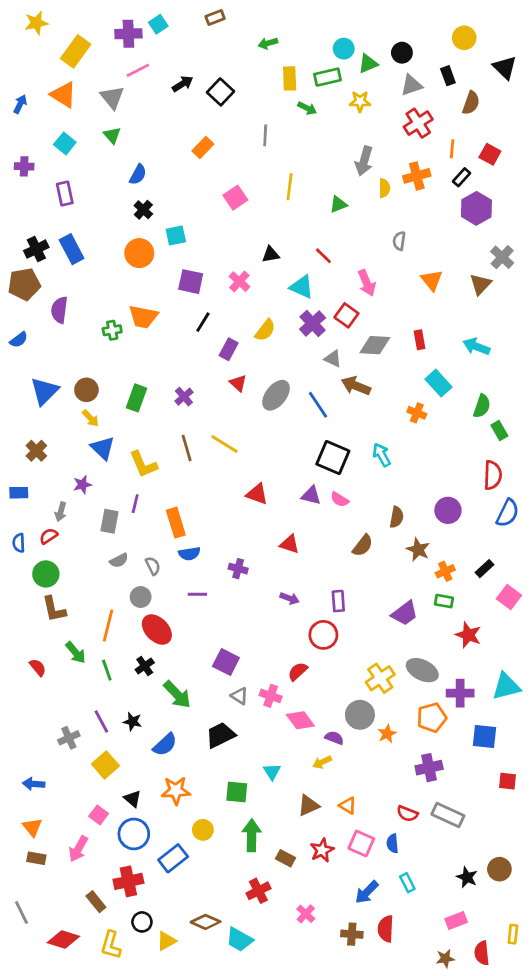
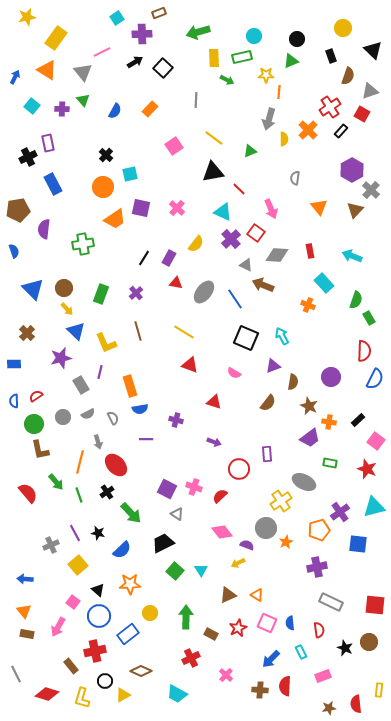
purple cross: (128, 34) -> (142, 34), moved
green arrow: (268, 43) -> (198, 32), size x1.6
green triangle: (368, 64) -> (291, 61), moved
gray triangle: (411, 85) -> (370, 91), moved
red cross: (418, 123) -> (330, 107), moved
cyan square: (65, 143) -> (32, 106), moved
orange line: (452, 149) -> (279, 92), moved
purple cross: (24, 166) -> (62, 109), moved
blue semicircle: (138, 175) -> (115, 111), moved
orange cross: (417, 176) -> (308, 130), turned -30
yellow line: (290, 187) -> (214, 138), turned -60
purple hexagon: (476, 208) -> (352, 170), moved
black cross: (36, 249) -> (28, 157), moved
black triangle: (271, 254) -> (213, 172), moved, size x1.6
orange trapezoid: (143, 317) -> (115, 219), moved, turned -45
black line: (203, 322) -> (144, 258), moved
green cross: (112, 330) -> (83, 244), size x1.5
blue semicircle: (19, 340) -> (14, 251), turned -72
red triangle: (238, 383) -> (176, 283), turned -32
blue triangle: (44, 391) -> (33, 289), turned -30
yellow line: (225, 444) -> (184, 332), moved
purple star: (82, 485) -> (61, 358), size x1.5
purple triangle: (311, 495) -> (273, 366), moved, turned -35
pink semicircle: (340, 500) -> (234, 373), moved
gray arrow: (61, 512) -> (98, 442), moved, turned -32
gray rectangle: (109, 521) -> (81, 385), turned -42
orange cross: (445, 571) -> (329, 422), turned 32
gray circle: (141, 597) -> (63, 417), moved
purple rectangle: (338, 601) -> (267, 454), moved
green rectangle: (444, 601) -> (330, 463), moved
purple trapezoid: (405, 613) -> (310, 438), moved
red star: (468, 635) -> (367, 469), moved
red semicircle: (38, 667) -> (28, 493), size x1.5
gray ellipse: (422, 670) -> (304, 482), moved
purple cross: (460, 693) -> (340, 512), turned -36
pink cross: (271, 696) -> (194, 487), moved
red square: (508, 781) -> (375, 605), moved, size x1.5
green square: (237, 792) -> (175, 571), moved, turned 36
red semicircle: (407, 814) -> (319, 630), moved, turned -119
pink rectangle: (456, 921) -> (323, 676), moved
brown diamond: (206, 922) -> (141, 671), moved

